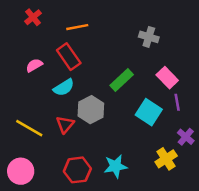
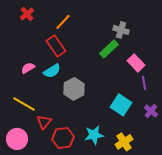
orange line: (77, 27) -> (63, 22), turned -36
pink semicircle: (34, 65) -> (28, 68), moved
green rectangle: (122, 80) -> (109, 49), moved
cyan square: (149, 112) -> (121, 105), moved
red triangle: (65, 124) -> (44, 122), moved
yellow cross: (166, 159) -> (124, 142), moved

